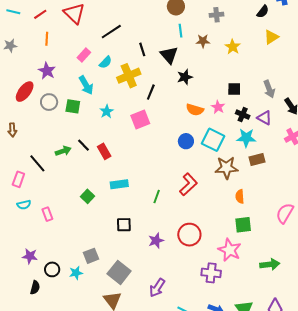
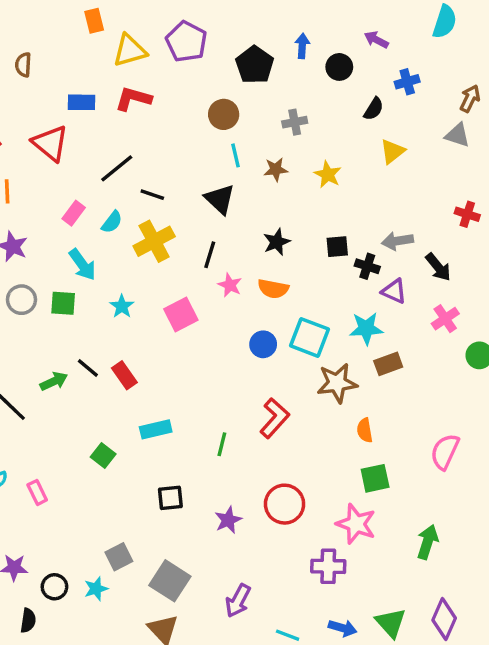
black line: (142, 49) -> (152, 195), moved, turned -48
black star: (185, 77) -> (277, 242), moved
gray arrow: (269, 89) -> (397, 241), turned 108
black line: (151, 92) -> (210, 255), moved
pink star: (218, 107) -> (230, 285), moved
black cross: (243, 115) -> (367, 266), moved
green arrow: (270, 264) -> (427, 542), turned -60

